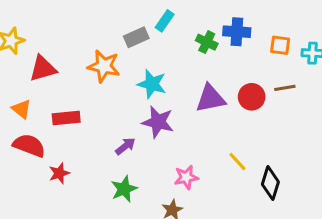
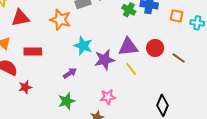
cyan star: (152, 84) -> (83, 46), moved
brown line: (285, 88) -> (179, 58), moved, turned 40
purple star: (158, 122) -> (105, 60), moved, turned -30
yellow line: (237, 161) -> (131, 69), moved

